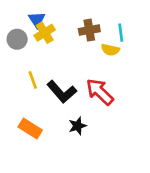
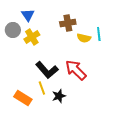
yellow cross: (45, 33) -> (32, 37), moved
cyan line: (121, 33) -> (99, 34), moved
yellow line: (33, 80) -> (42, 88), moved

